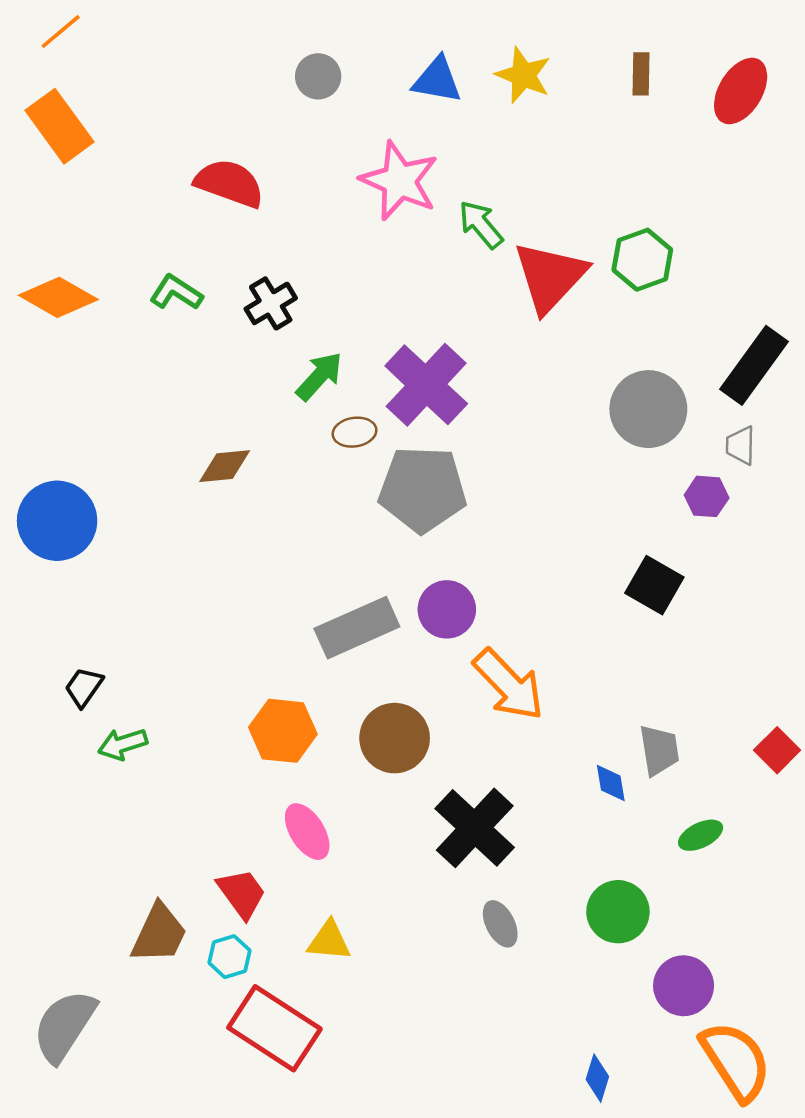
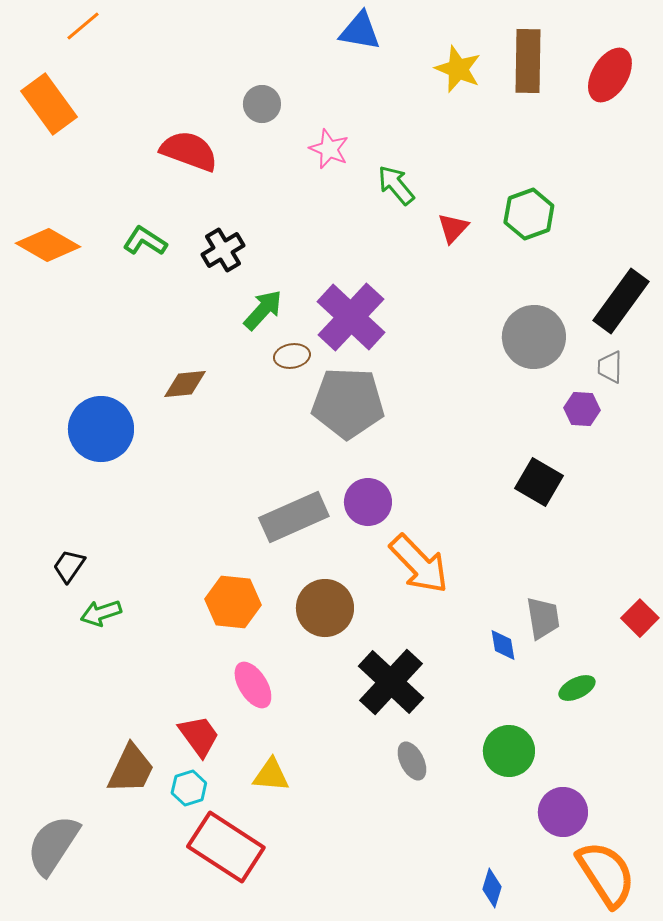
orange line: (61, 31) -> (83, 26), moved
brown rectangle: (641, 74) -> (528, 61), size x1.8
yellow star: (523, 75) -> (458, 69), moved
gray circle: (318, 76) -> (262, 104), moved
blue triangle: (437, 80) -> (360, 31), moved
pink star: (399, 181) -> (329, 149), size x0.6
red triangle: (550, 277) -> (453, 228), size x0.5
blue circle: (57, 521) -> (101, 429), moved

